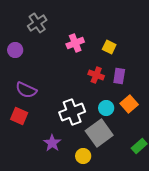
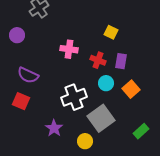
pink cross: (75, 43) -> (69, 49), moved, turned 30
cyan circle: (106, 108) -> (106, 83), moved

